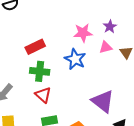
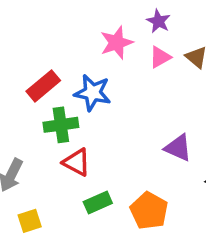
blue star: (75, 59) -> (93, 93), moved
purple triangle: (103, 101) -> (178, 148), size x0.7

